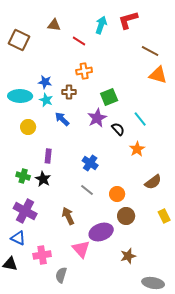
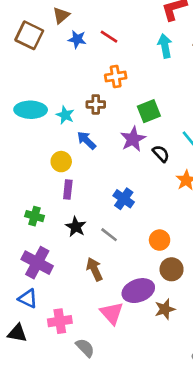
brown triangle: (54, 25) -> (61, 15), moved, turned -48
cyan arrow: (101, 25) -> (165, 46), moved, turned -30
blue star: (45, 82) -> (77, 39), moved
yellow circle: (28, 127) -> (61, 162), moved
black star: (43, 179) -> (76, 227), moved
gray line: (87, 190) -> (109, 235), moved
brown star: (128, 256) -> (165, 309), moved
gray semicircle: (61, 275) -> (85, 348), turned 119

